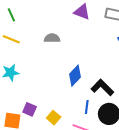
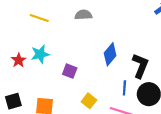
black L-shape: (102, 87) -> (140, 66), turned 70
purple square: (30, 109) -> (70, 71), moved

